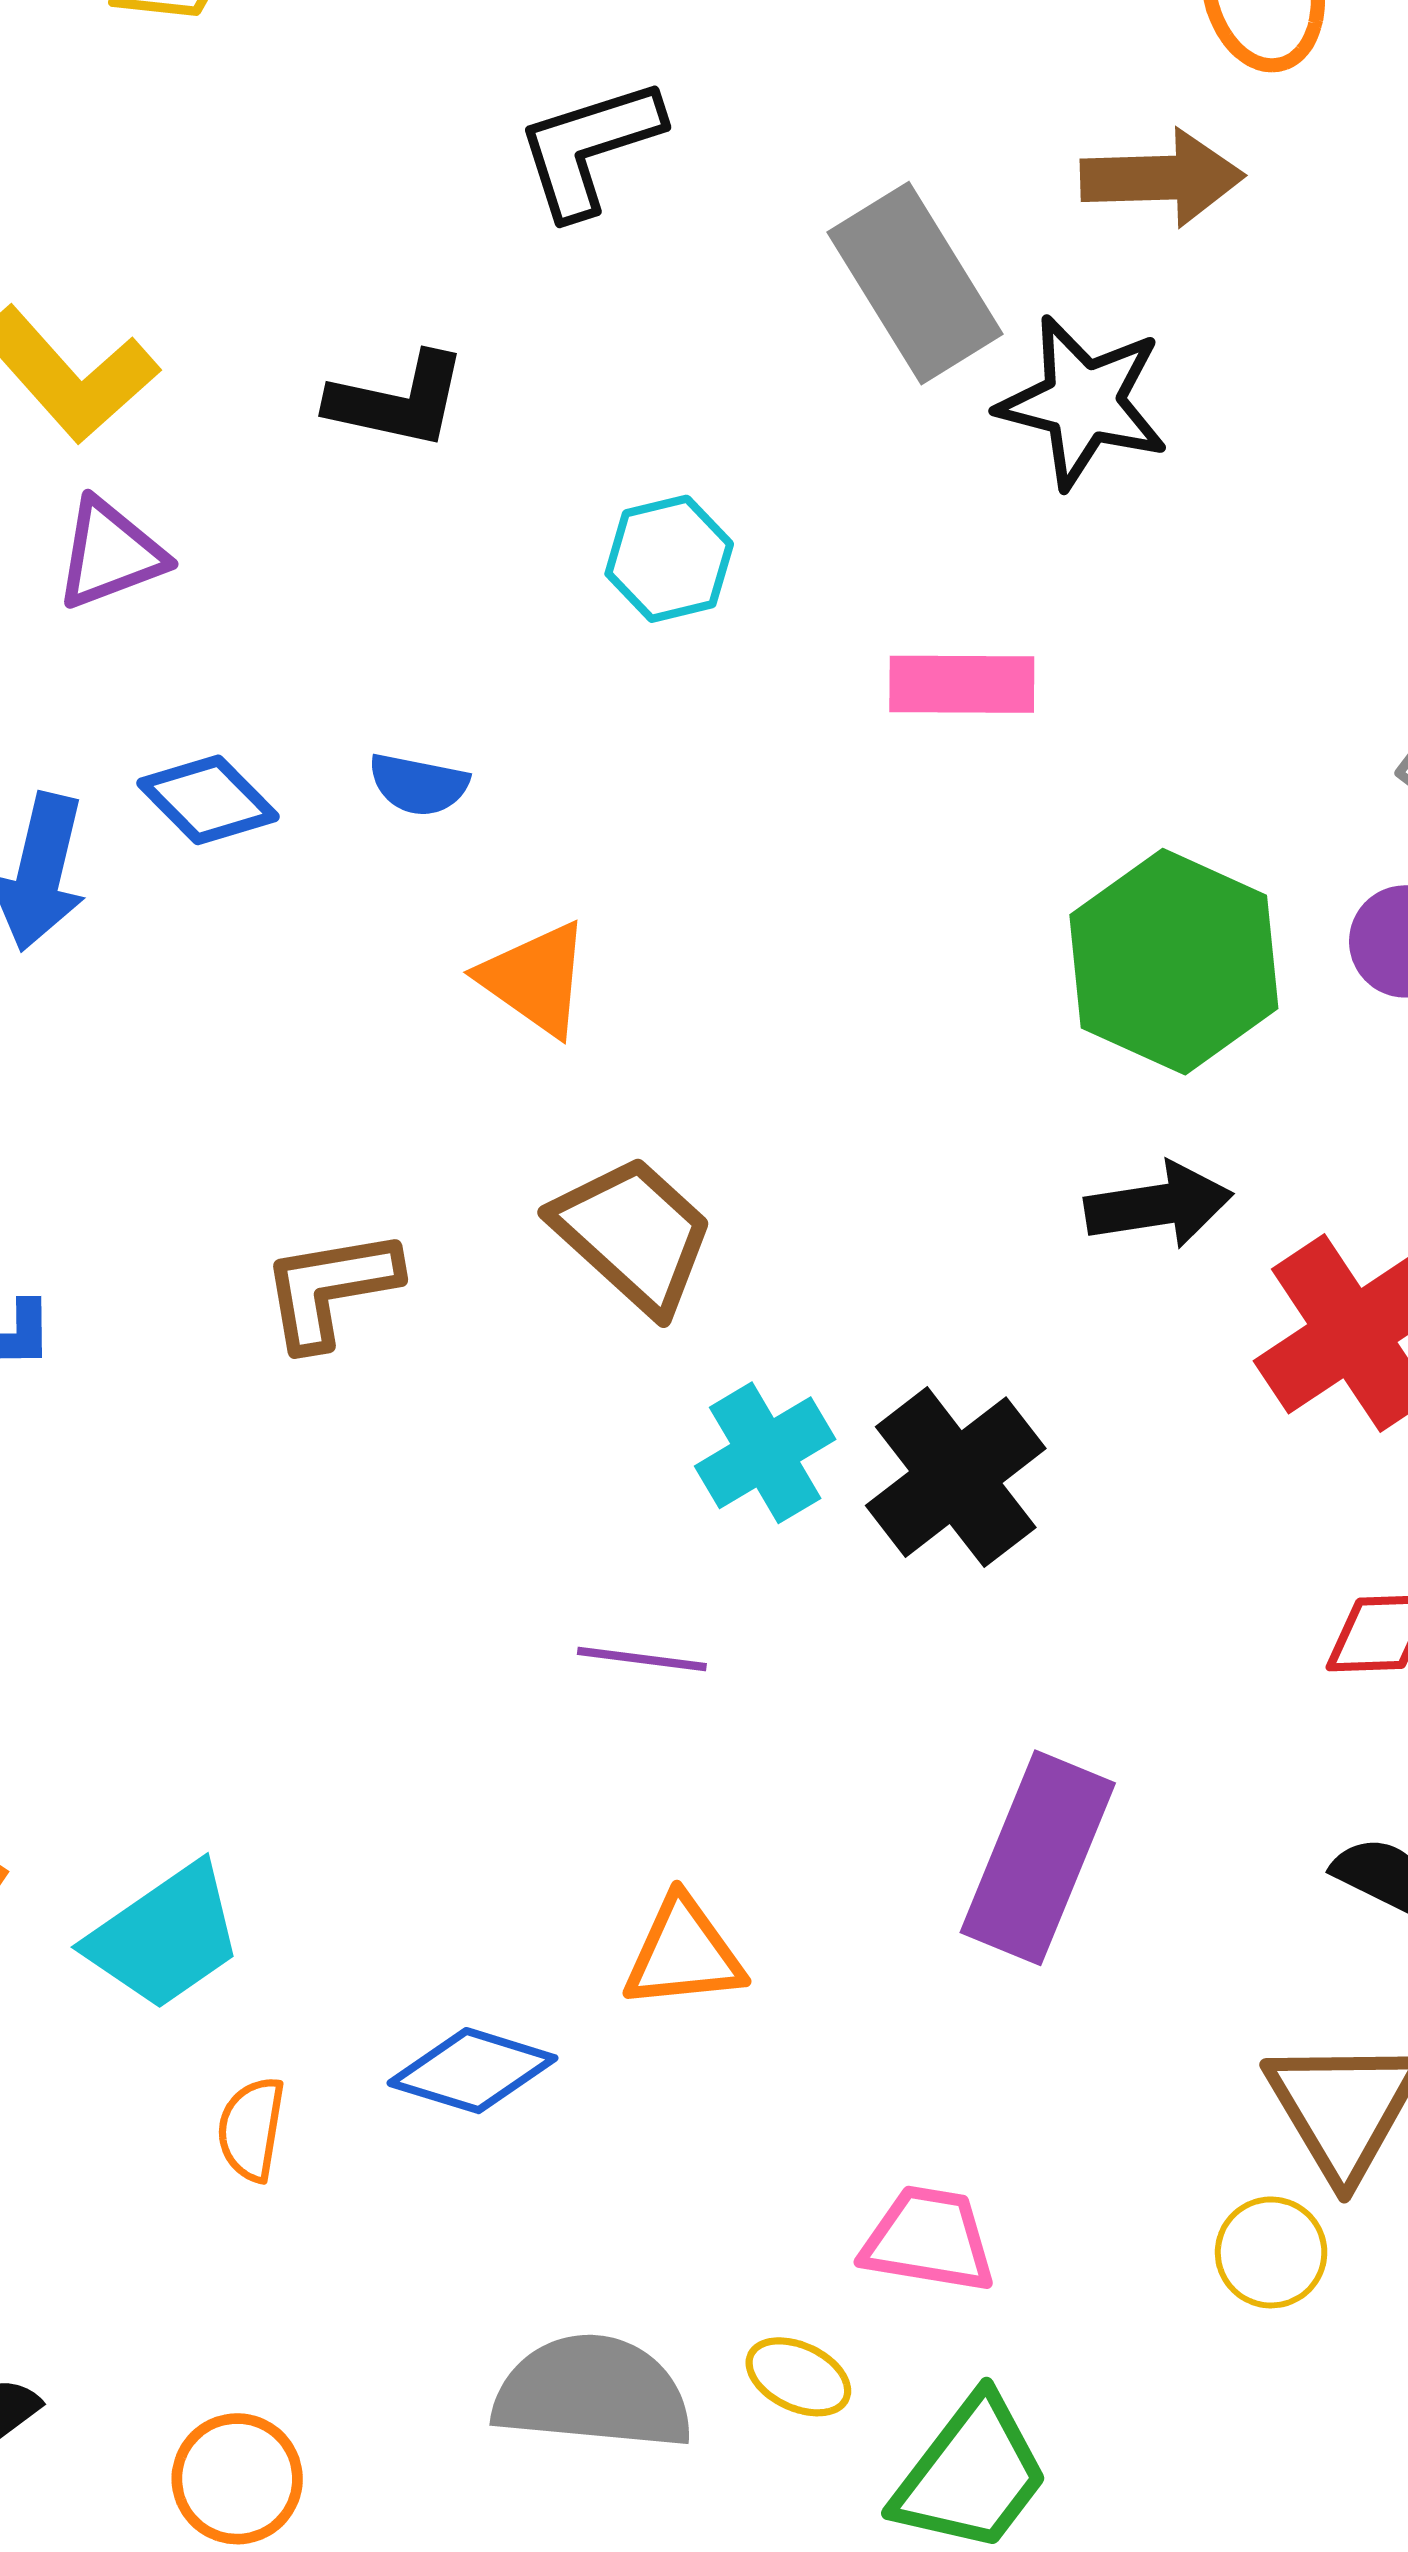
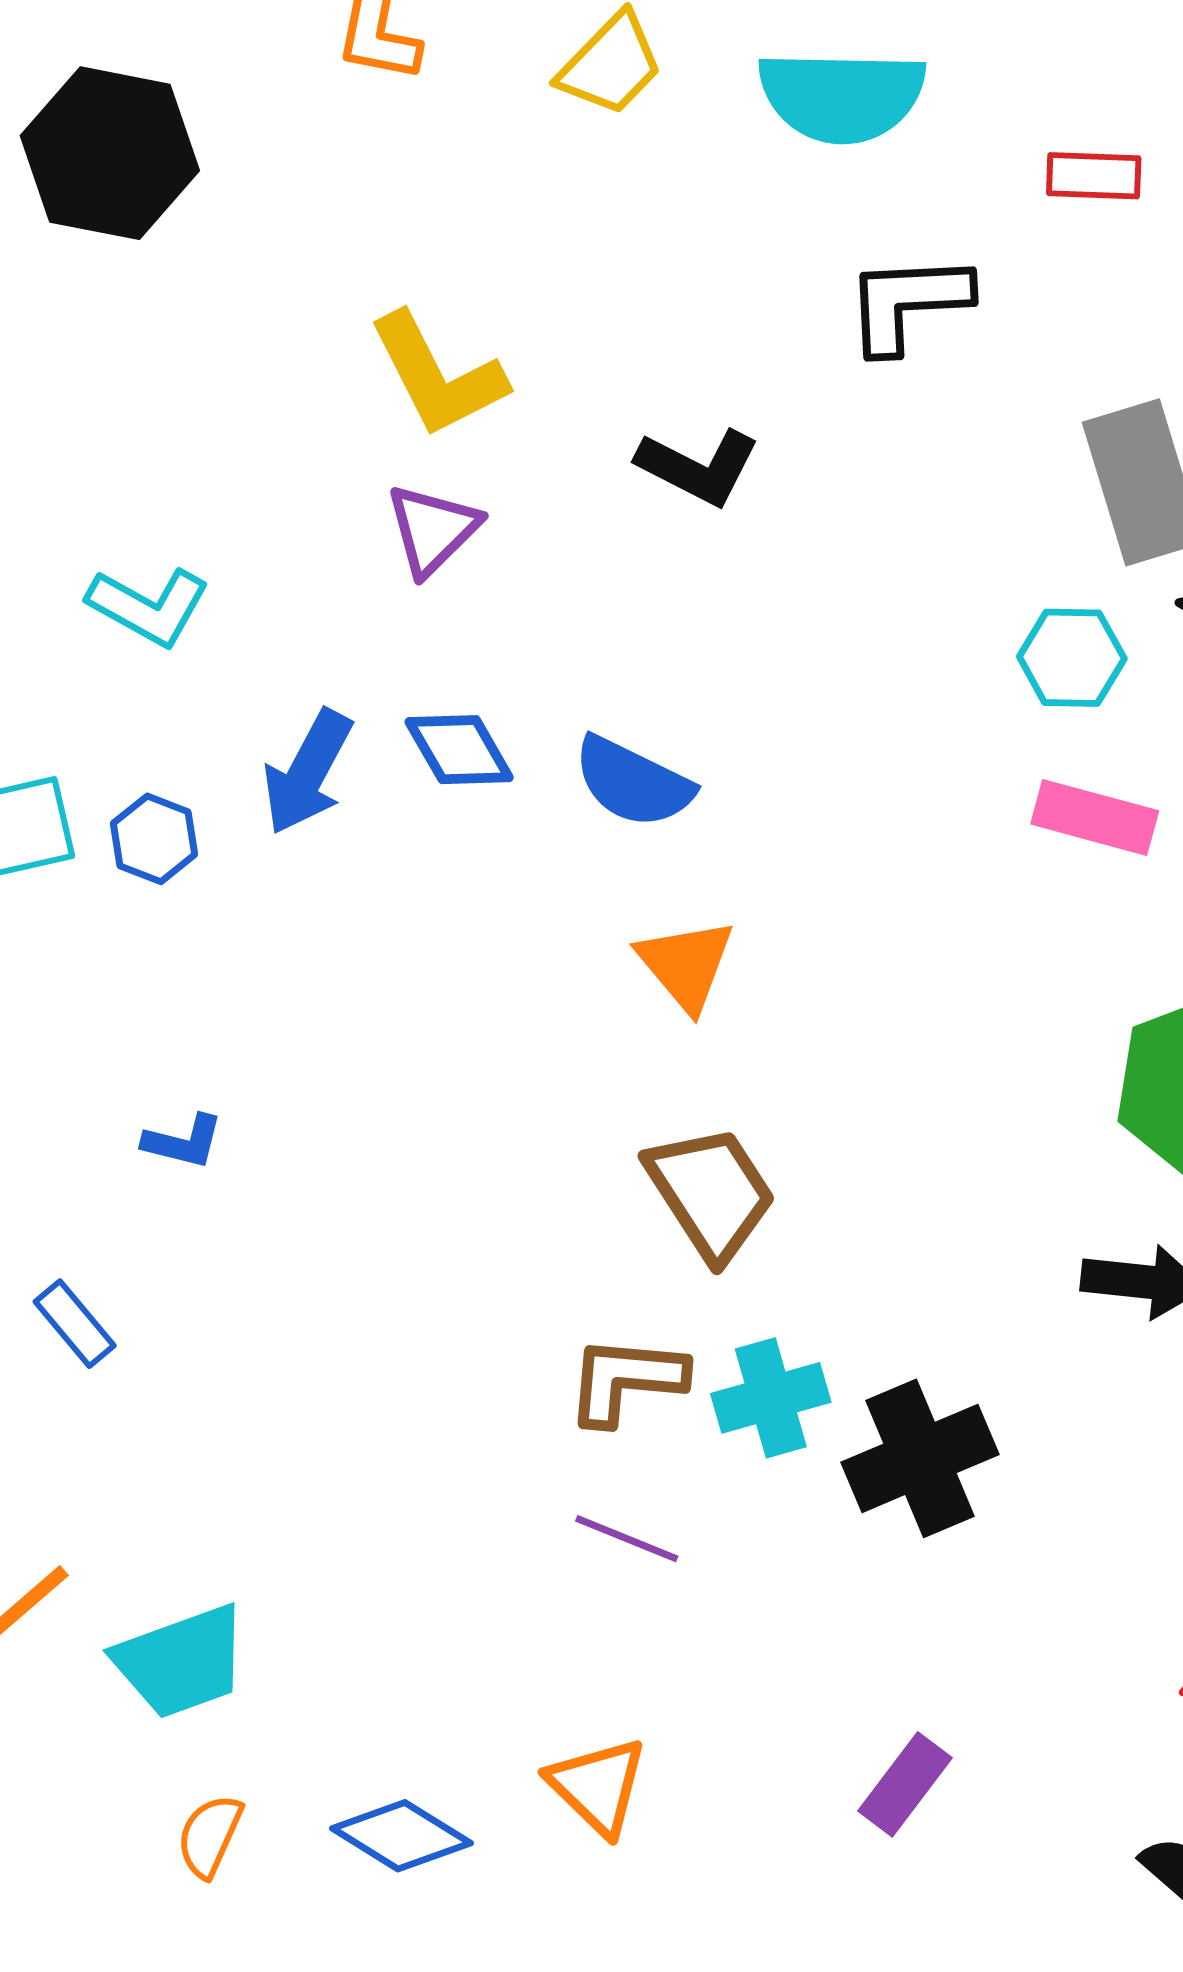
purple triangle: (110, 554) -> (433, 529), turned -39
cyan hexagon: (669, 559) -> (1072, 658), moved
blue semicircle: (418, 784) -> (633, 782), size x1.5
brown L-shape: (330, 1289) -> (626, 1380), moved
purple rectangle: (1038, 1858) -> (905, 1784), size x0.6
orange triangle: (684, 1953) -> (598, 1786), turned 35

